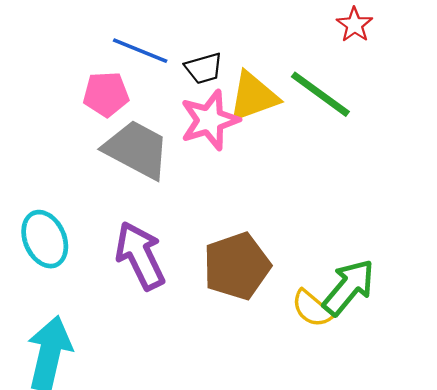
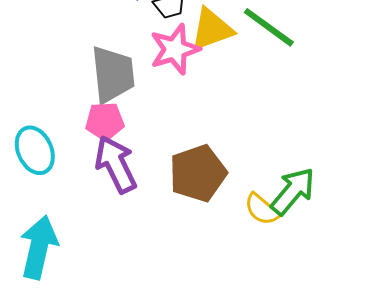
pink pentagon: (106, 94) -> (105, 121), moved
gray trapezoid: (137, 150) -> (113, 74), turned 56

